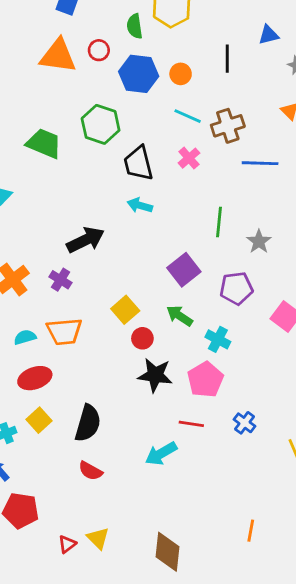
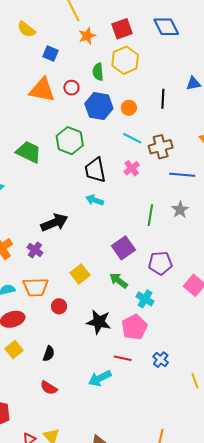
gray star: (259, 241) -> (180, 210), moved
red circle: (142, 338) -> (59, 306), moved
black semicircle: (88, 423) -> (49, 354), size x0.6

